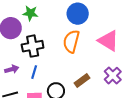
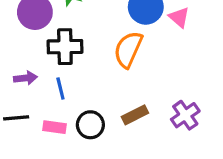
pink triangle: (108, 41) -> (179, 17), moved, size x0.6
blue line: (34, 72) -> (60, 89), turned -40

